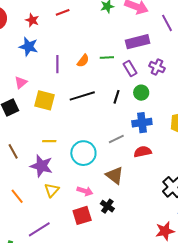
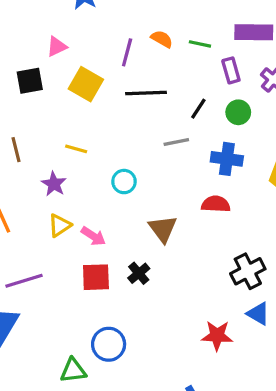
orange semicircle: (83, 61) -> (162, 39), turned -112
purple line: (57, 64) -> (127, 52), moved
gray line: (116, 139) -> (176, 142), moved
cyan circle: (83, 153) -> (124, 182), size x0.6
purple star: (41, 166) -> (54, 184), size x0.7
pink arrow: (85, 191) -> (93, 236), moved

